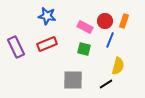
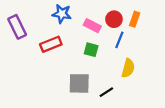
blue star: (47, 16) -> (62, 14), moved
purple rectangle: (16, 47) -> (17, 27), moved
black line: (106, 84) -> (106, 92), moved

